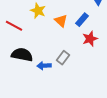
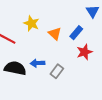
blue arrow: (44, 66) -> (38, 63), moved

